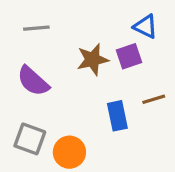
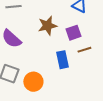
purple square: (129, 56) -> (73, 33), moved

